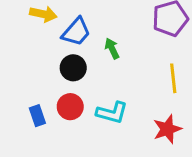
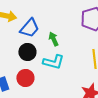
cyan L-shape: (112, 113) -> (53, 62), moved

